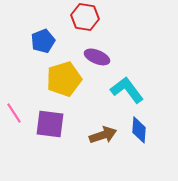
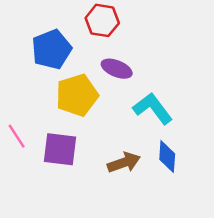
blue pentagon: (43, 41) -> (52, 49), size x1.4

